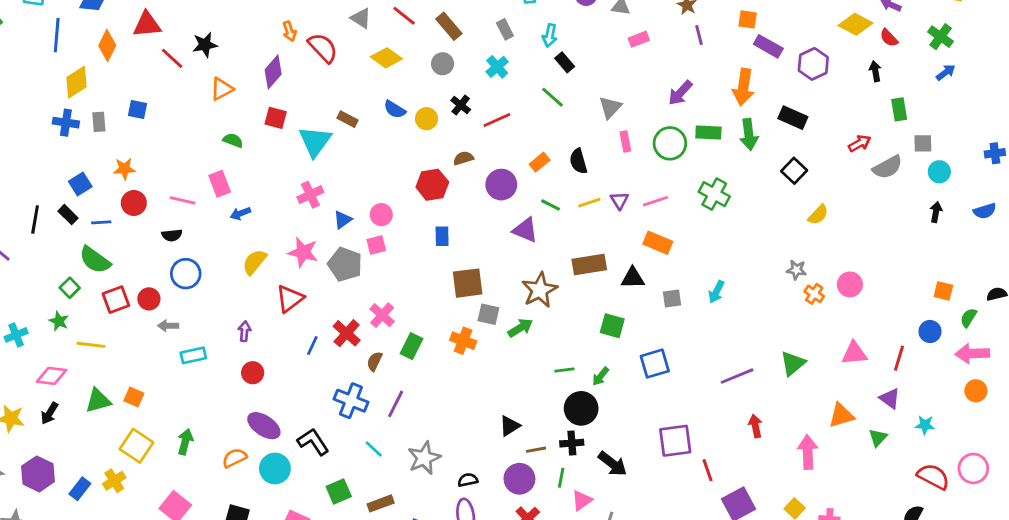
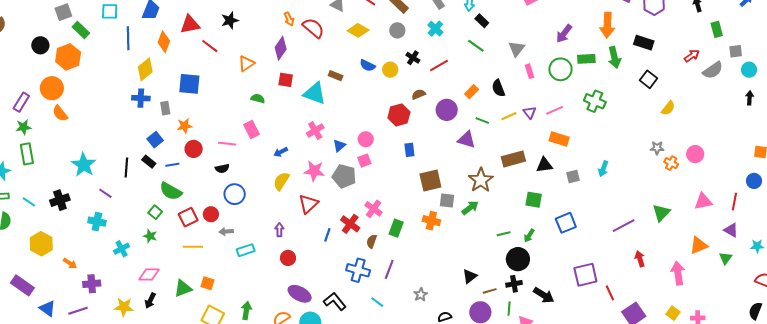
black star: (205, 45) -> (230, 20), moved
blue square: (137, 109) -> (189, 84), size x1.6
gray rectangle: (99, 122) -> (165, 108), moved
cyan triangle: (315, 141) -> (315, 93), turned -40
blue arrow: (240, 213) -> (281, 152), moved
yellow line: (91, 345) -> (193, 247), moved
gray star: (424, 458) -> (421, 295), moved, size x0.6

